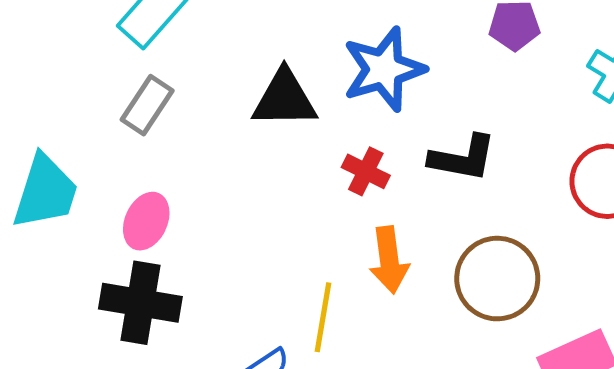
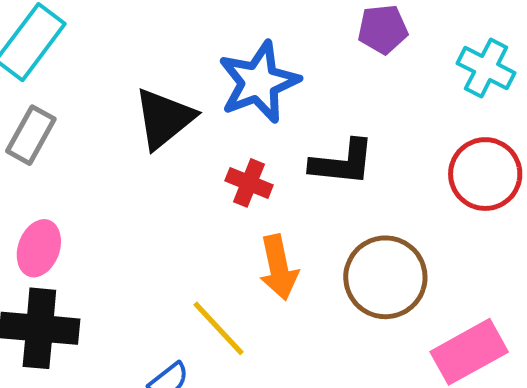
black triangle: (284, 99) -> (164, 118), turned -34
yellow line: (323, 317) -> (218, 328), turned -48

